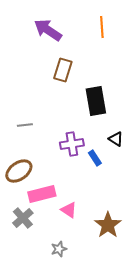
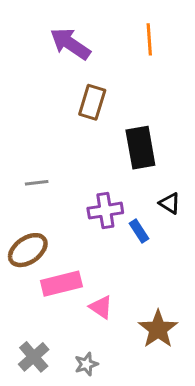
gray cross: (23, 218) -> (34, 357), moved

